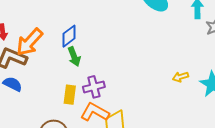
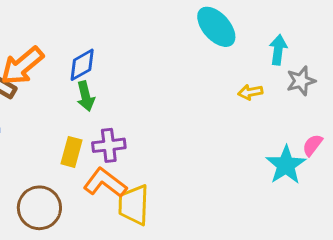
yellow arrow: (180, 77) -> (250, 92), moved

